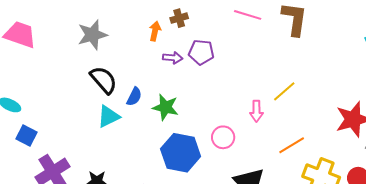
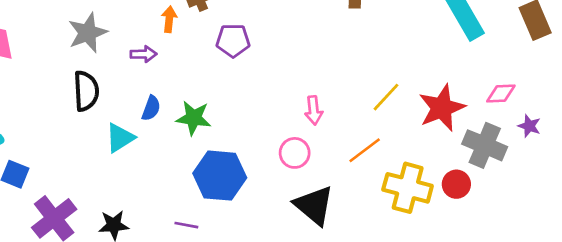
purple arrow: (173, 58) -> (143, 54), moved
black semicircle: (104, 80) -> (86, 91), moved, turned 44
yellow line: (284, 91) -> (386, 97), moved
pink circle: (223, 137) -> (295, 153), moved

